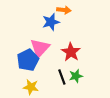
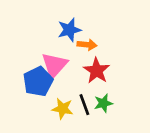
orange arrow: (64, 10) -> (87, 45), moved
yellow star: (31, 87) -> (63, 109), moved

